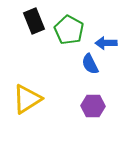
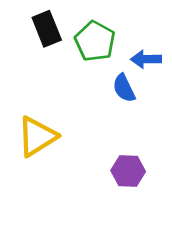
purple hexagon: (93, 106) -> (128, 171), moved

